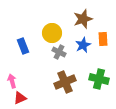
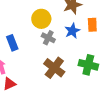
blue rectangle: (23, 46) -> (12, 43), moved
brown cross: (65, 82) -> (54, 68), turned -30

